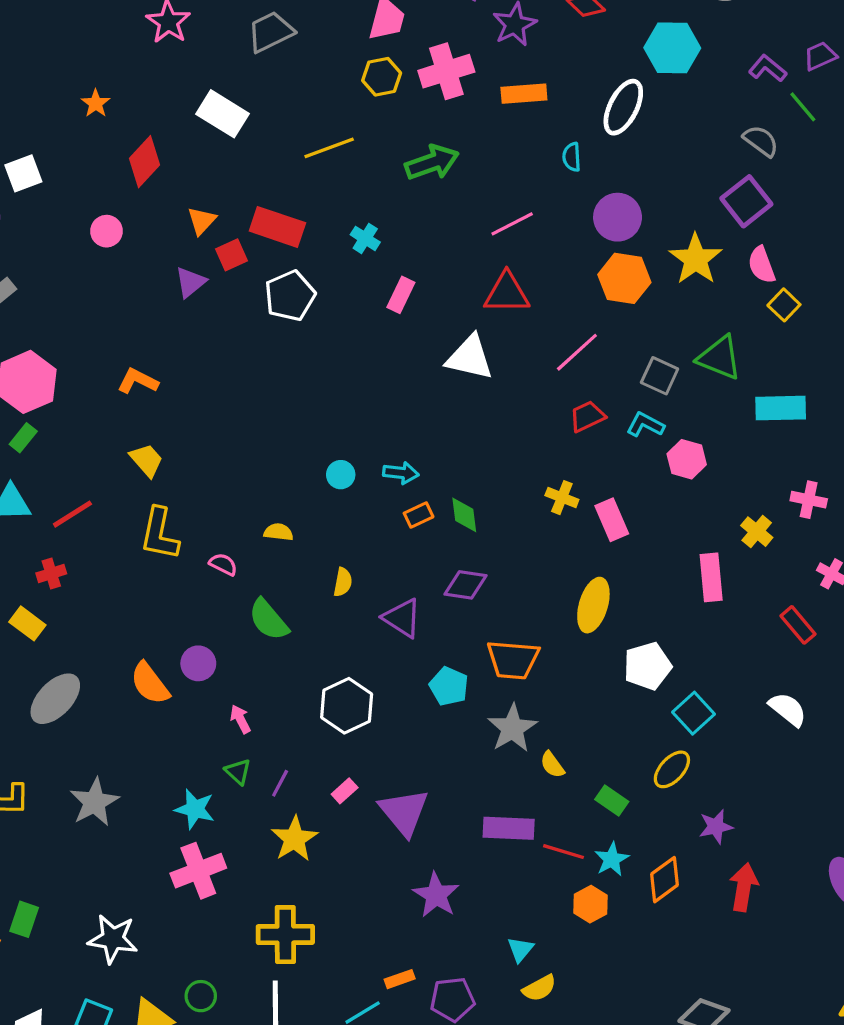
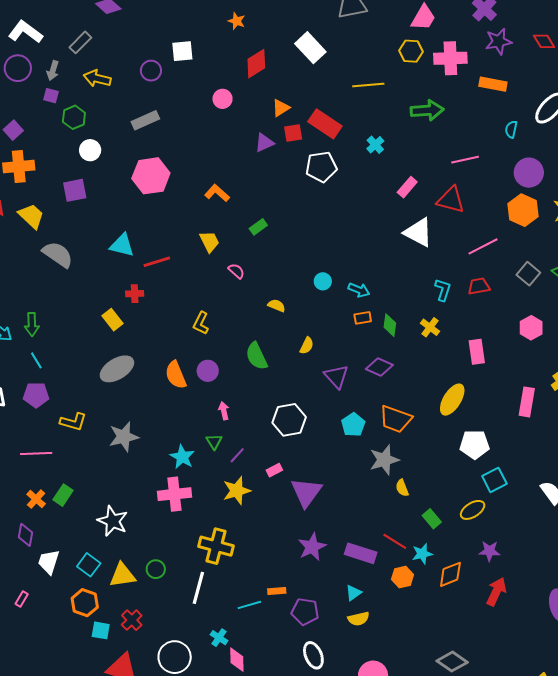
orange star: (96, 103) -> (237, 21), turned -30
pink rectangle: (401, 295) -> (407, 187), moved
cyan L-shape: (645, 425) -> (443, 290), moved, turned 65
green rectangle: (23, 438) -> (258, 227), moved
yellow cross: (562, 498) -> (430, 327), moved
yellow L-shape: (160, 534) -> (201, 323), moved, size x0.7
pink semicircle: (223, 564) -> (236, 271), moved
purple rectangle: (509, 828) -> (361, 553), moved

